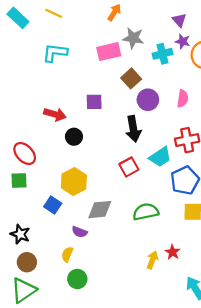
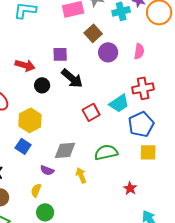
black arrow: (133, 129) -> (72, 78), moved, turned -40
yellow hexagon: (74, 182) -> (30, 120), moved
yellow arrow: (152, 260) -> (81, 175), moved, turned -42

